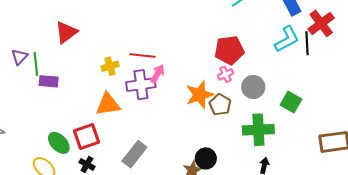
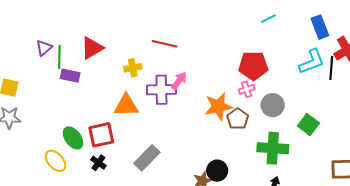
red triangle: (66, 32) -> (92, 48), moved
red line: (143, 56) -> (164, 44), moved

